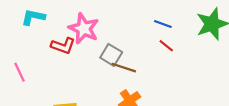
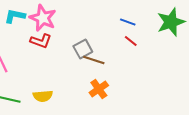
pink star: (84, 29) -> (43, 18), moved
gray square: (111, 55) -> (83, 49), turned 30

